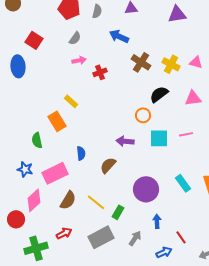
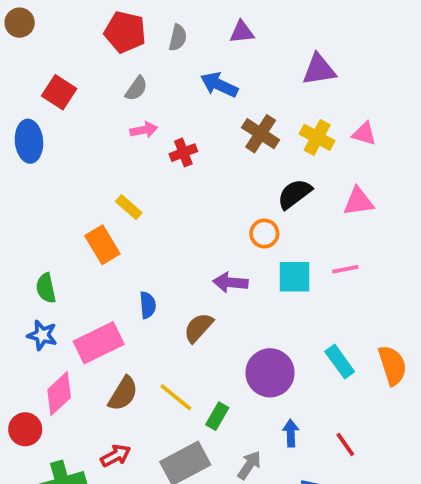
purple triangle: (177, 14) -> (319, 70), moved
green semicircle: (37, 140) -> (46, 288), moved
red line: (181, 237) -> (345, 444), moved

